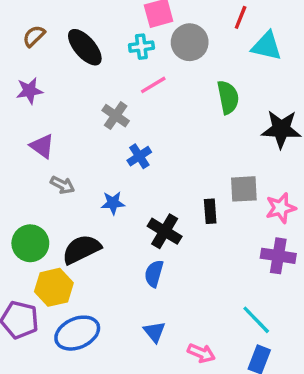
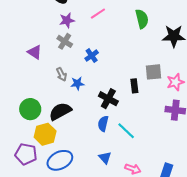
purple star: (29, 91) -> (67, 20), moved
gray cross: (116, 116) -> (65, 41), moved
gray arrow: (62, 185) -> (61, 74), moved, turned 40
cyan line: (256, 320) -> (126, 131), moved

